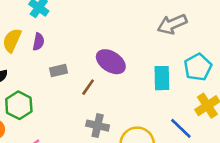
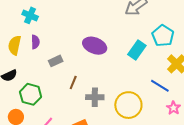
cyan rectangle: (162, 78) -> (137, 50), turned 48
brown line: (88, 87) -> (73, 82), moved

